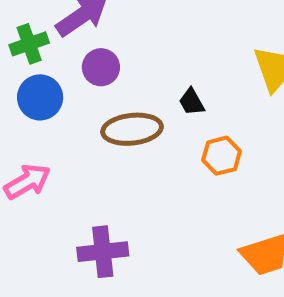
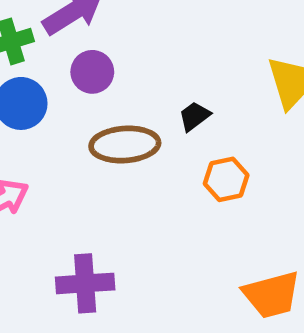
black trapezoid: (192, 102) -> (194, 116), turned 80

